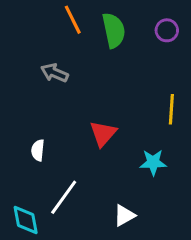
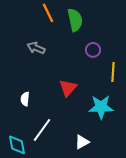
purple circle: (167, 30) -> (93, 50), moved
cyan star: (153, 162) -> (101, 107), size x1.4

